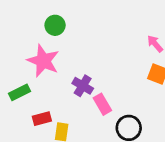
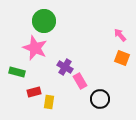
green circle: (55, 25) -> (44, 21), size x1.5
green rectangle: (19, 92) -> (17, 72), turned 42

